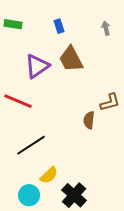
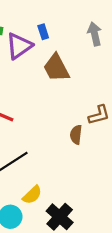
gray arrow: (106, 28) -> (95, 34), size x1.5
purple triangle: (37, 66) -> (19, 46), moved

